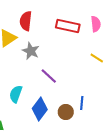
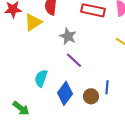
gray star: (31, 51) -> (68, 36), moved

